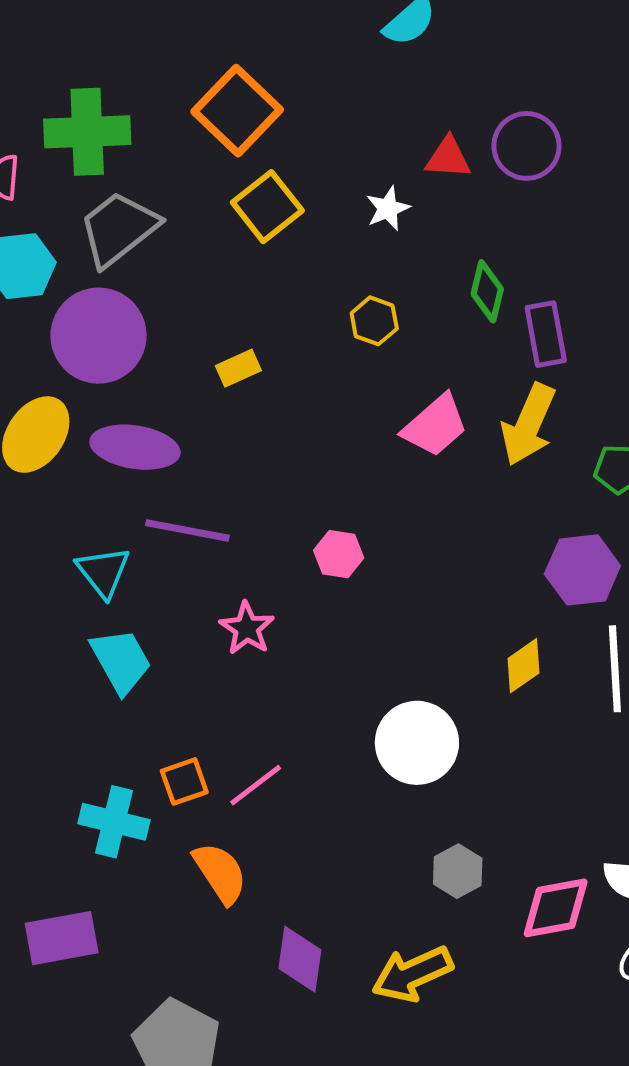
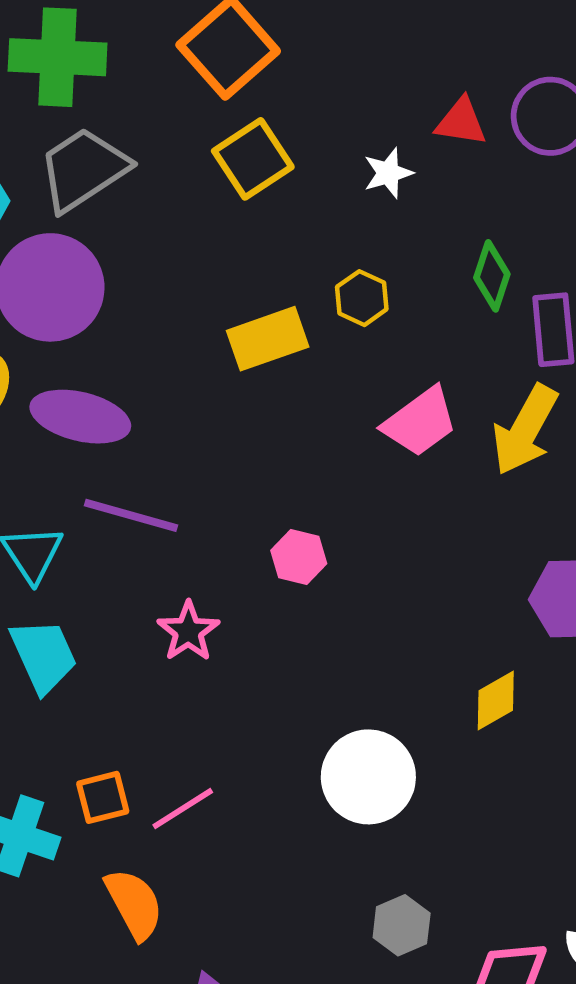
yellow rectangle: (238, 368) -> (268, 339), moved, size x1.6

